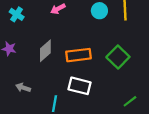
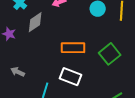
gray diamond: (45, 51) -> (35, 22), moved

